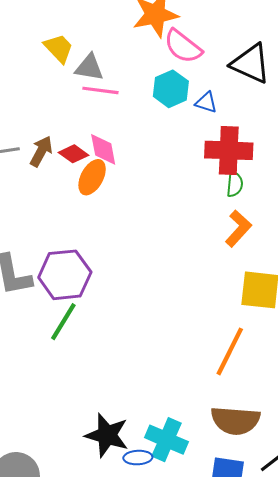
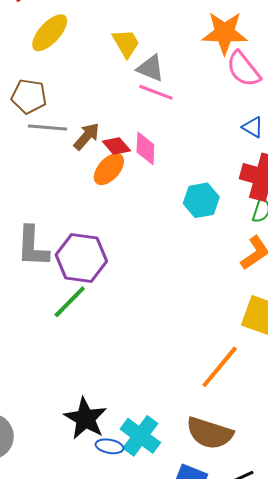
cyan hexagon: (171, 89) -> (201, 200), moved
orange ellipse: (92, 177) -> (109, 169), moved

